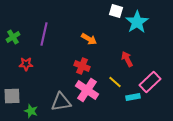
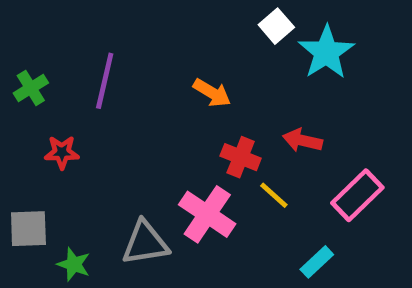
white square: (116, 11) -> (276, 26), turned 32
red arrow: (127, 59) -> (303, 140), turned -49
red cross: (82, 66) -> (241, 157), moved
cyan rectangle: (133, 97) -> (317, 262), moved, turned -32

